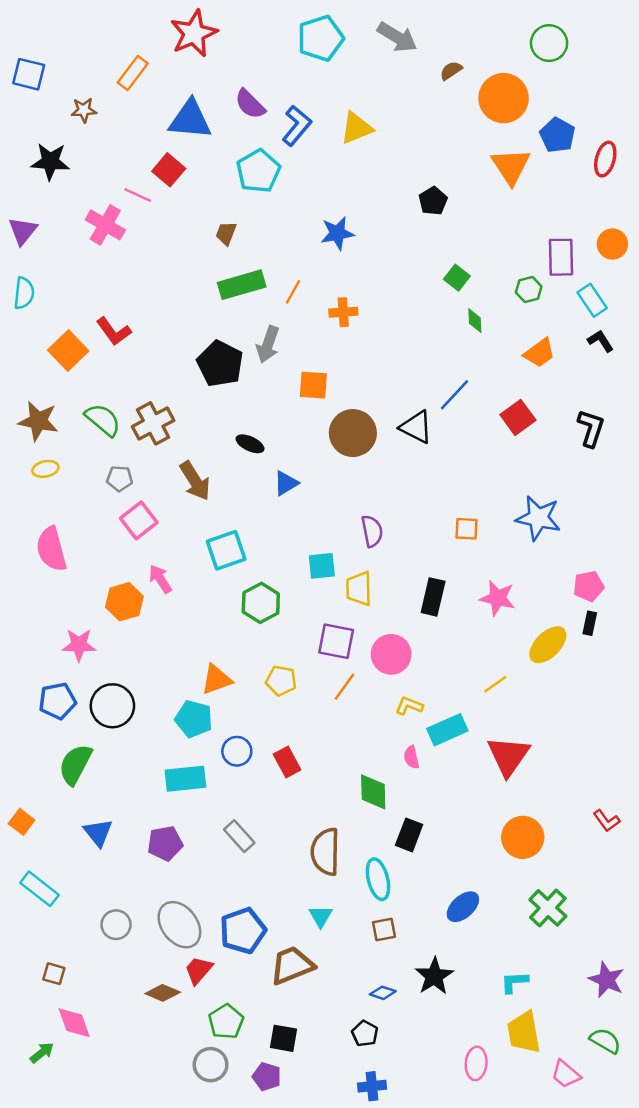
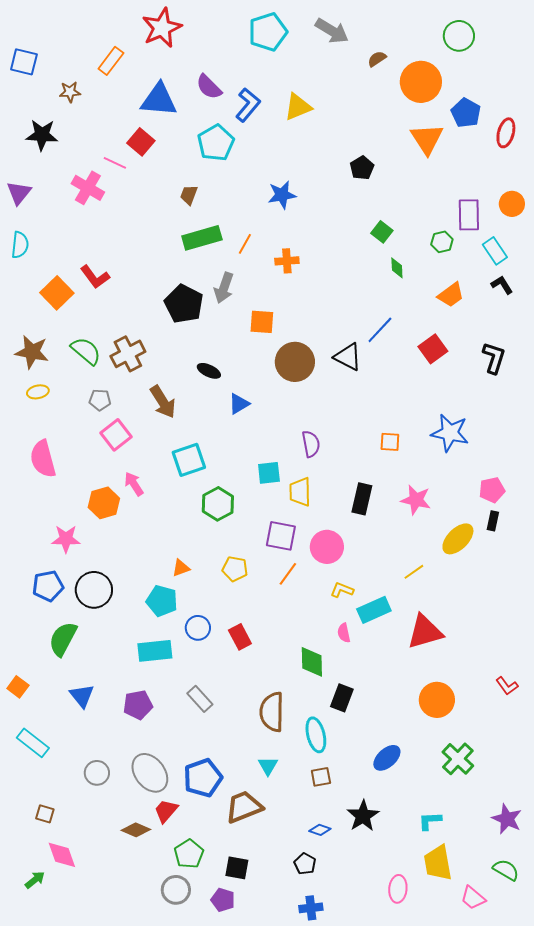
orange triangle: (217, 679) -> (181, 568), size x0.7
red triangle: (508, 756) -> (425, 632), turned 39

